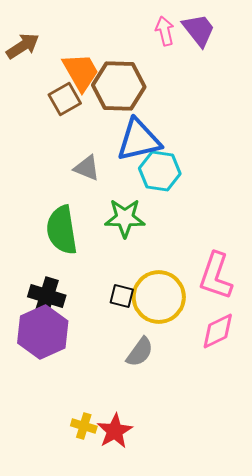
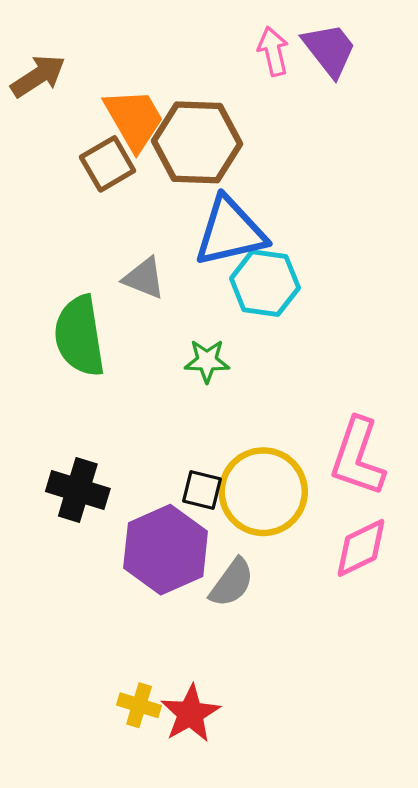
green star: (125, 218) -> (207, 361), size x0.7
green semicircle: (62, 230) -> (79, 336), moved
purple hexagon: (43, 332) -> (166, 550), moved

